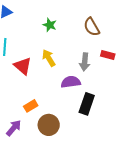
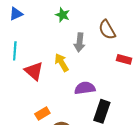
green star: (50, 25) -> (63, 15), moved
gray arrow: (85, 62) -> (80, 42), moved

